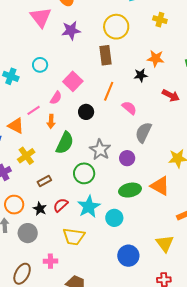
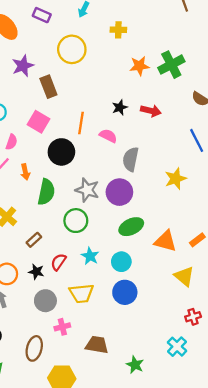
brown rectangle: (105, 55) -> (48, 87), moved
orange star: (156, 58) -> (139, 66), moved
black star: (141, 75) -> (120, 107), moved
pink semicircle: (56, 98) -> (11, 142), moved
black circle: (86, 112) -> (61, 152), size x1.5
purple circle: (127, 158) -> (119, 192), size x1.5
orange triangle: (160, 186) -> (165, 241), moved
cyan star: (89, 207) -> (90, 256), size x0.7
gray circle: (28, 233) -> (45, 301), moved
blue circle: (128, 256) -> (125, 292), moved

